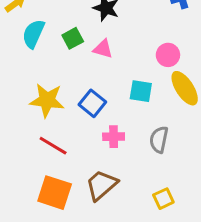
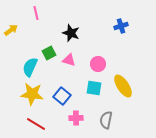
cyan semicircle: (33, 34) -> (30, 67), moved
pink circle: (168, 55) -> (98, 64), moved

